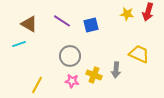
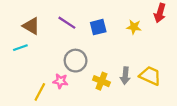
yellow star: (127, 14) -> (134, 27), moved
yellow trapezoid: (139, 54) -> (150, 76), moved
pink star: (72, 81) -> (60, 81), moved

